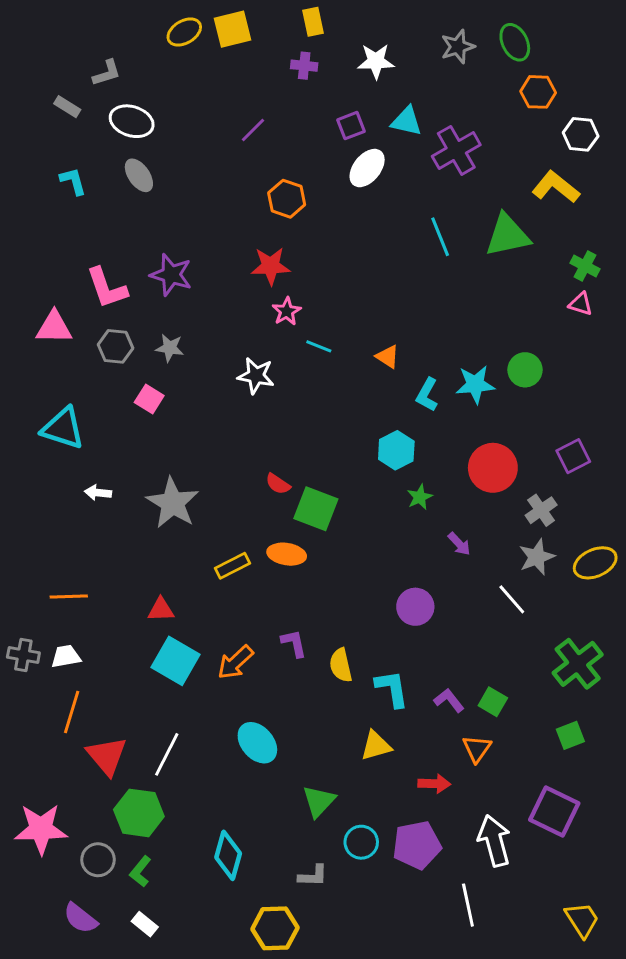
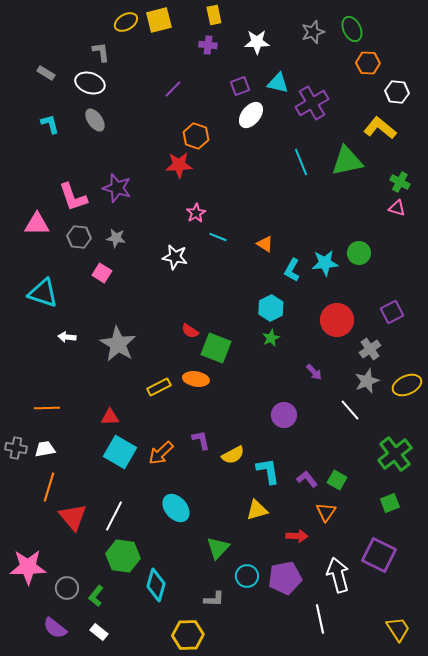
gray L-shape: (107, 73) -> (101, 52), moved, turned -80
red star: (271, 266) -> (179, 165), moved
green star: (420, 497) -> (271, 338), moved
yellow semicircle: (341, 665) -> (233, 455), turned -105
green hexagon: (139, 813) -> (123, 556), moved

